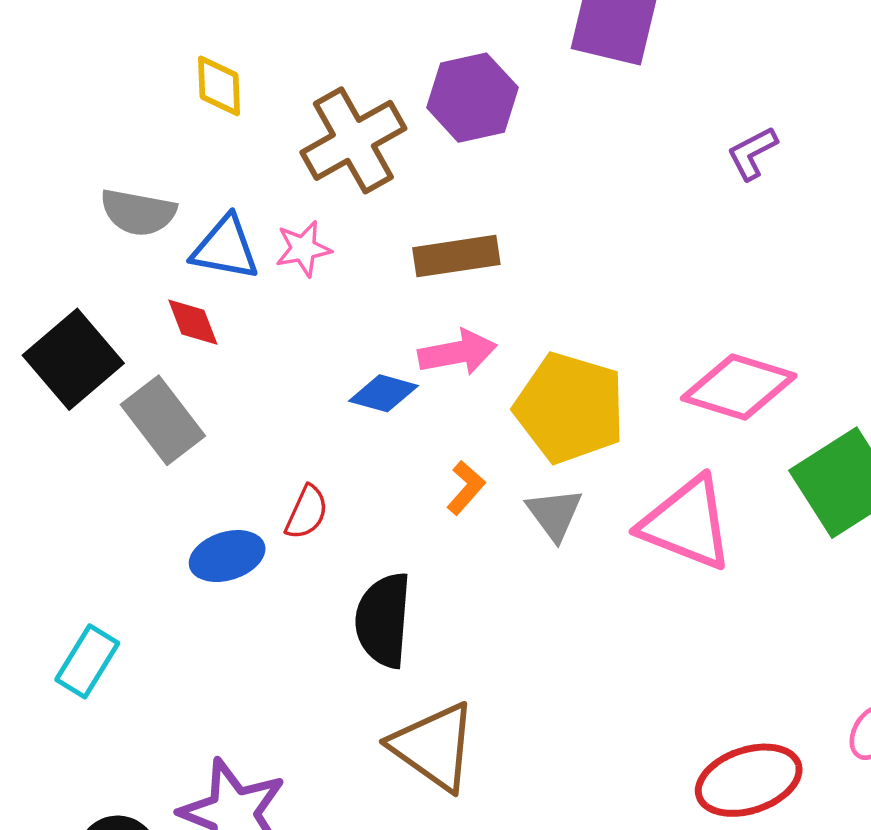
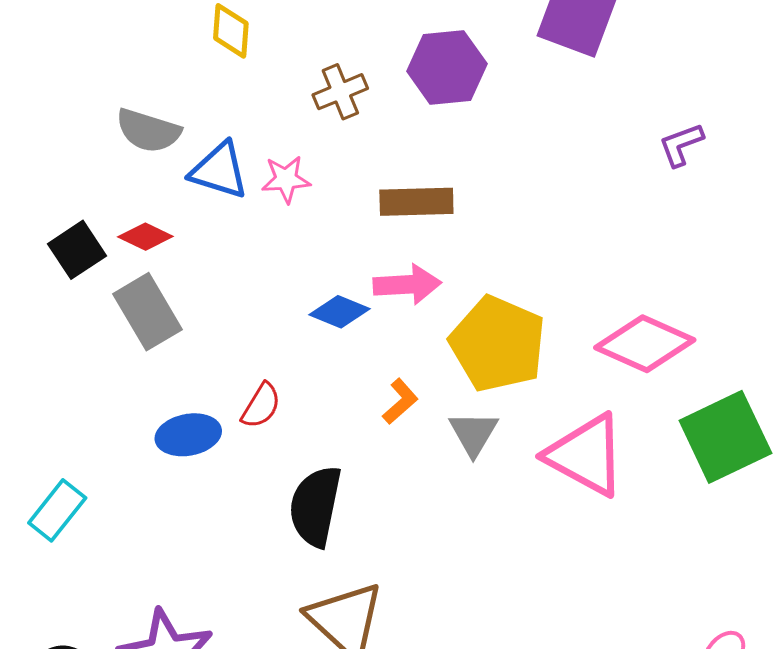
brown cross: (353, 140) -> (340, 92), size x0.6
red diamond: (193, 322) -> (145, 237), moved, turned -50
black square: (73, 359) -> (77, 250), size x0.7

